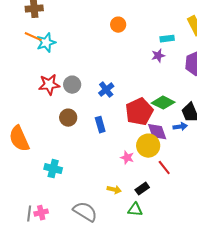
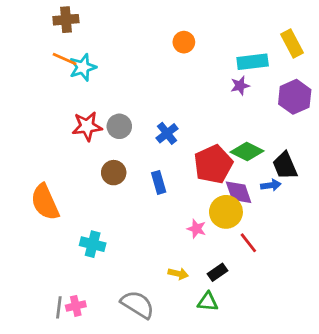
cyan rectangle: (167, 39) -> (253, 62), size x1.5

